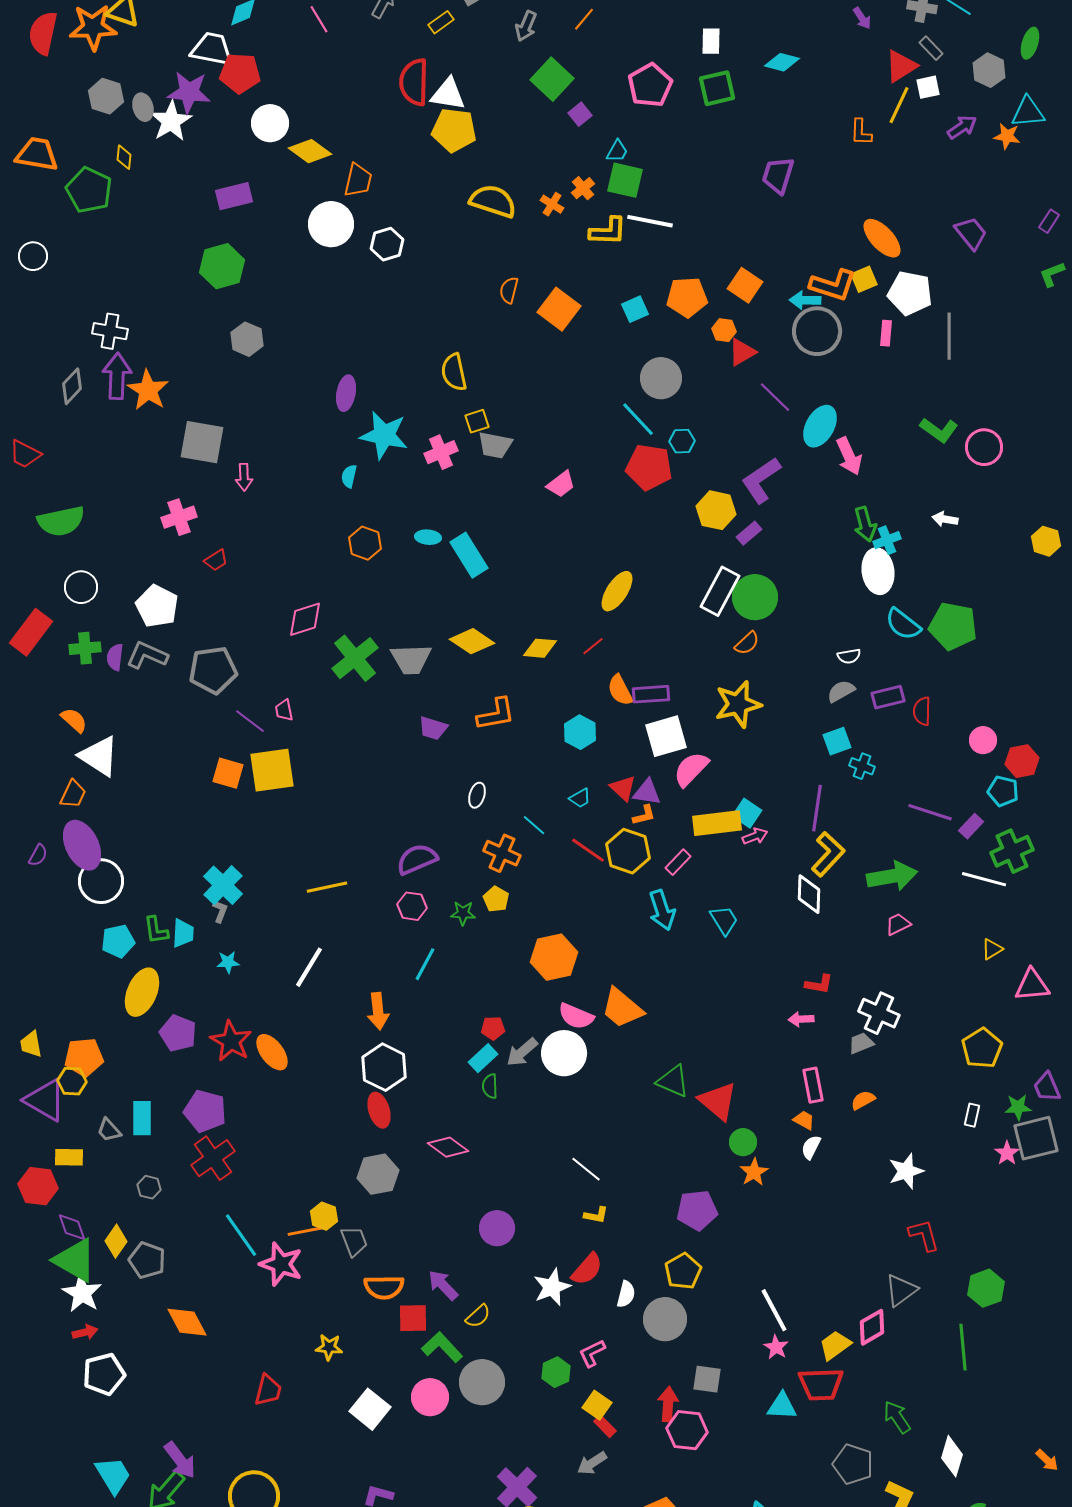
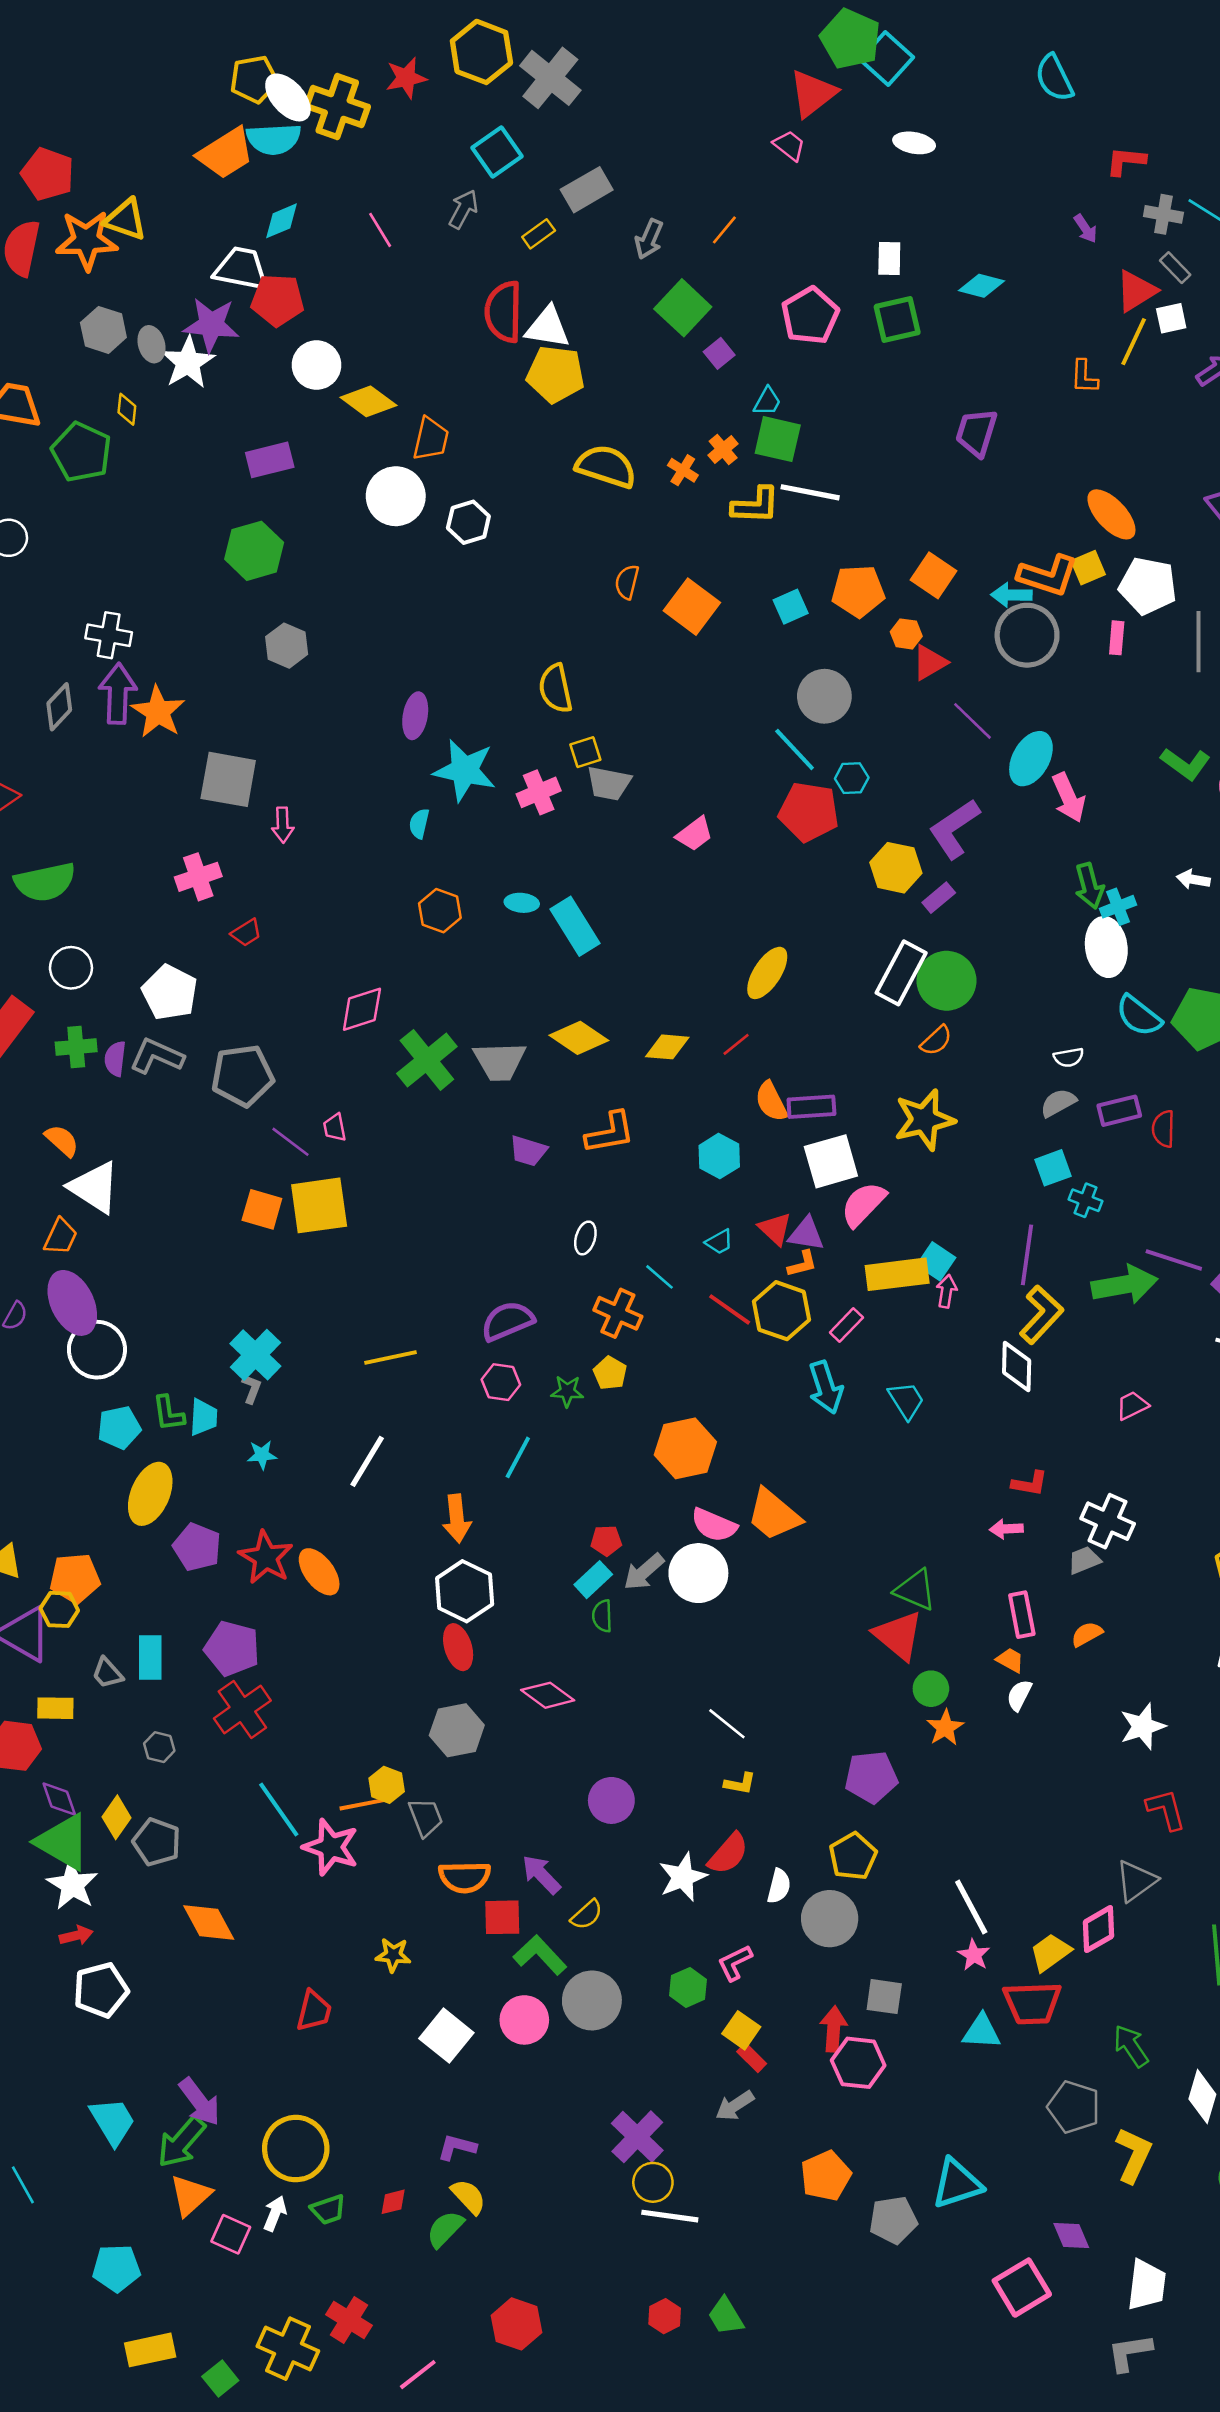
pink arrow: (755, 836) -> (947, 1291), turned -60
green arrow: (892, 876) -> (1124, 1285), moved
green triangle: (673, 1081) -> (915, 1590), moved

